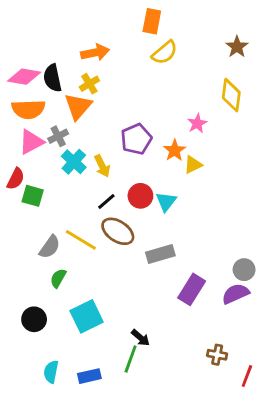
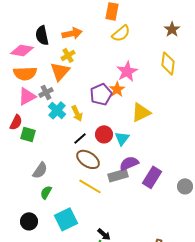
black semicircle: (52, 78) -> (42, 35), moved
pink star: (197, 123) -> (127, 71), moved, size x1.5
orange star: (175, 150) -> (117, 89), moved
yellow triangle: (193, 165) -> (141, 112), size x1.5
yellow line: (81, 240) -> (90, 186), moved
gray circle: (244, 270) -> (185, 186), moved
purple rectangle: (192, 289) -> (152, 177), moved
purple semicircle: (236, 294) -> (129, 163), moved

